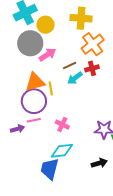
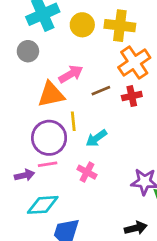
yellow circle: (46, 25) -> (82, 25), moved
gray circle: (30, 43) -> (28, 51), moved, size x0.6
cyan arrow: (75, 78) -> (96, 138), moved
orange triangle: (35, 82) -> (51, 95), moved
cyan diamond: (62, 151) -> (43, 205), moved

